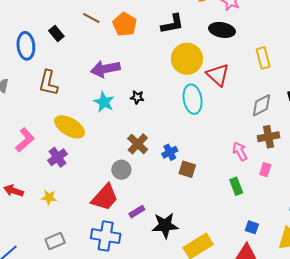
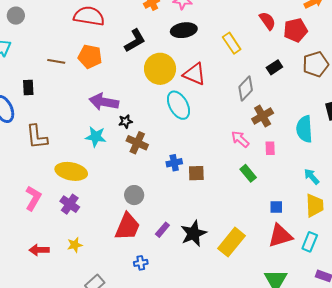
black rectangle: (56, 34) -> (28, 87), turned 56
purple arrow: (105, 69) -> (104, 102), moved, turned 40
brown cross: (138, 144) -> (137, 143), moved
blue cross: (170, 152) -> (174, 163), turned 35
blue cross: (106, 236) -> (141, 263), size x0.5

